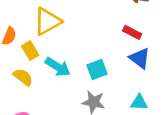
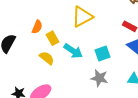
yellow triangle: (47, 21) -> (82, 17), moved

